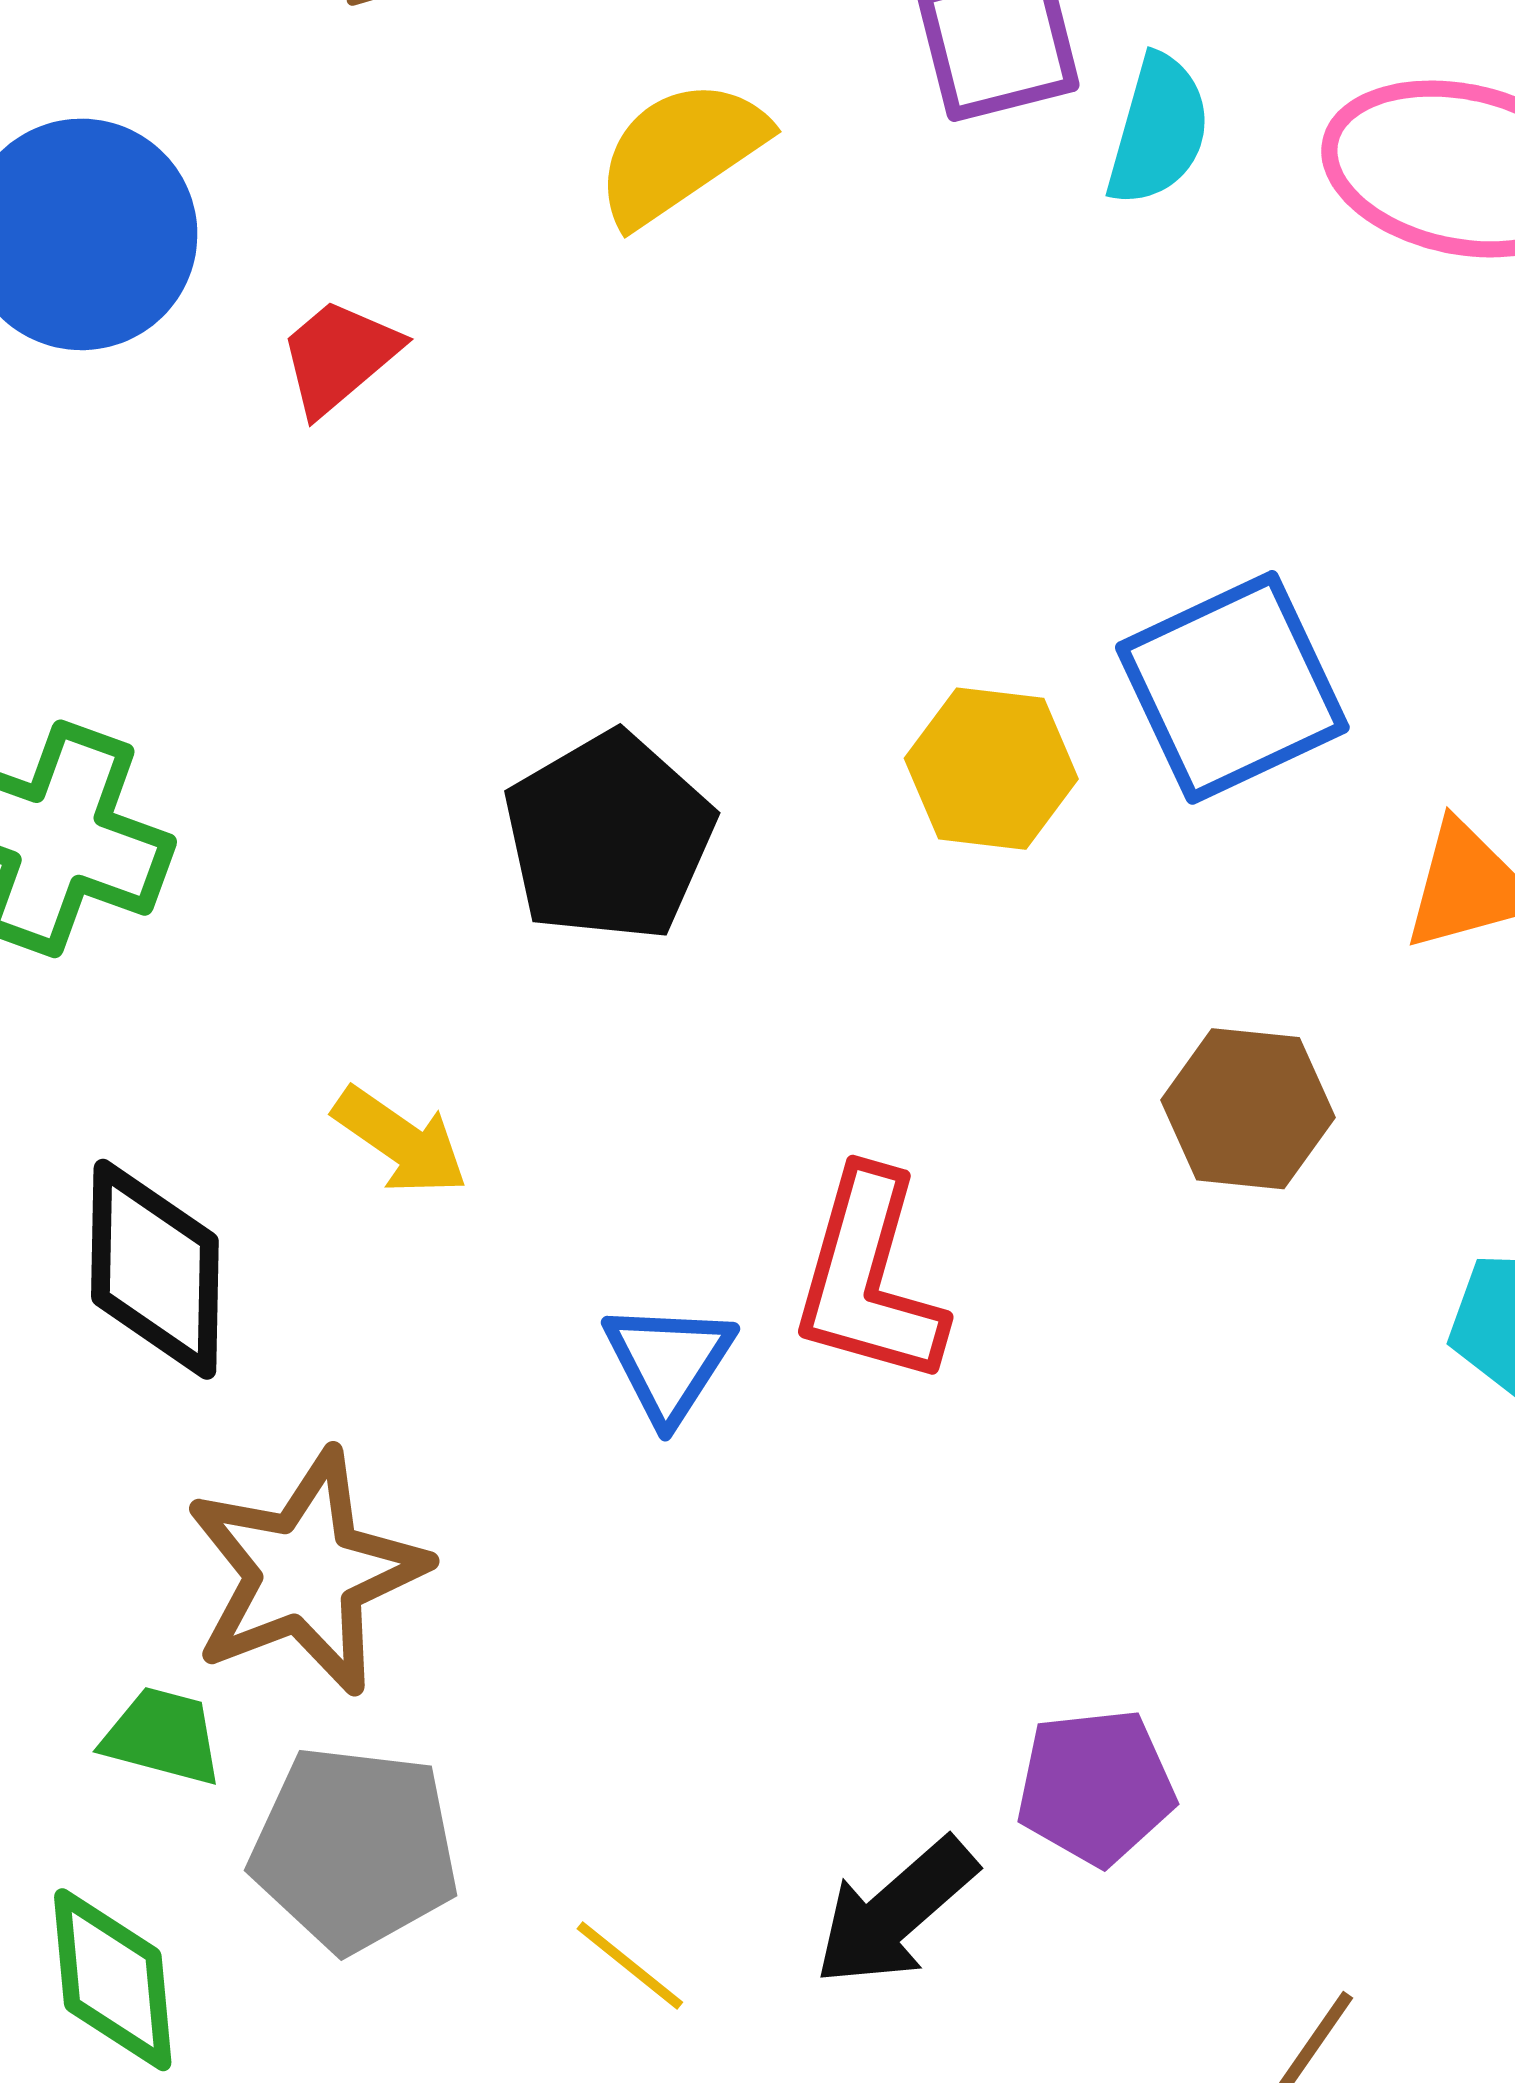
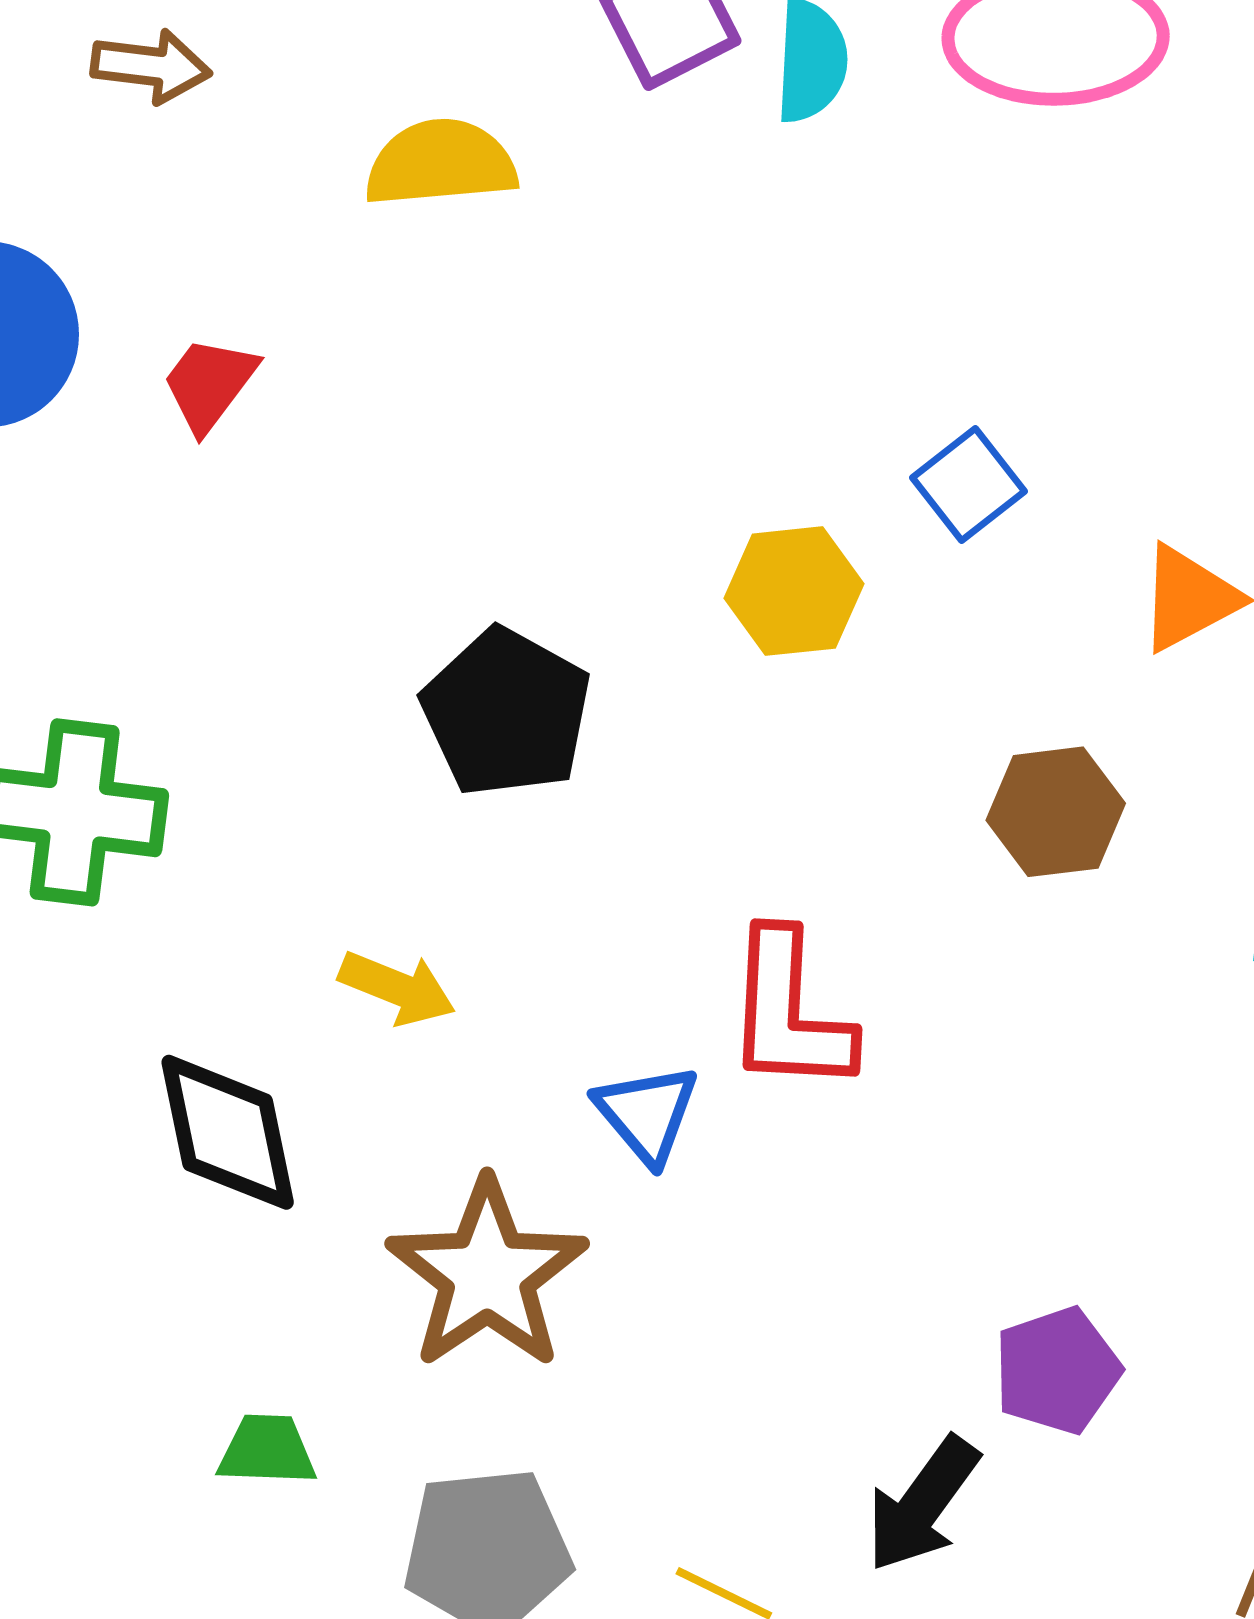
yellow semicircle: (681, 152) -> (441, 163), turned 42
blue square: (1232, 687) -> (968, 484), size x0.6
brown star: (306, 1572) -> (487, 1274), moved
green trapezoid: (163, 1736) -> (267, 1450), moved

